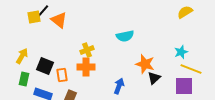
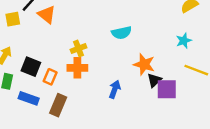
yellow square: (34, 17) -> (13, 19), moved
cyan star: (181, 52) -> (184, 41), moved
orange rectangle: (62, 75) -> (50, 77), turned 32
purple square: (184, 86) -> (167, 89), moved

